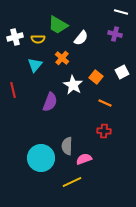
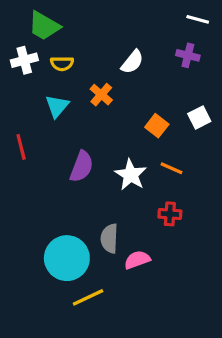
green trapezoid: (58, 25) -> (44, 26), moved
white star: (73, 85) -> (131, 175), moved
yellow line: (72, 182) -> (88, 297), moved

